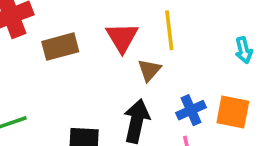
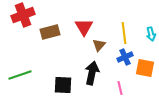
yellow line: (169, 30) -> (124, 33), moved
blue cross: (191, 110) -> (125, 57), moved

